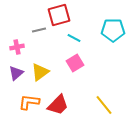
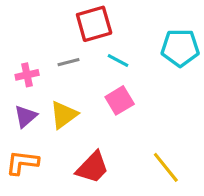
gray line: (39, 30) -> (69, 62), moved
orange L-shape: (29, 102) -> (22, 163), moved

